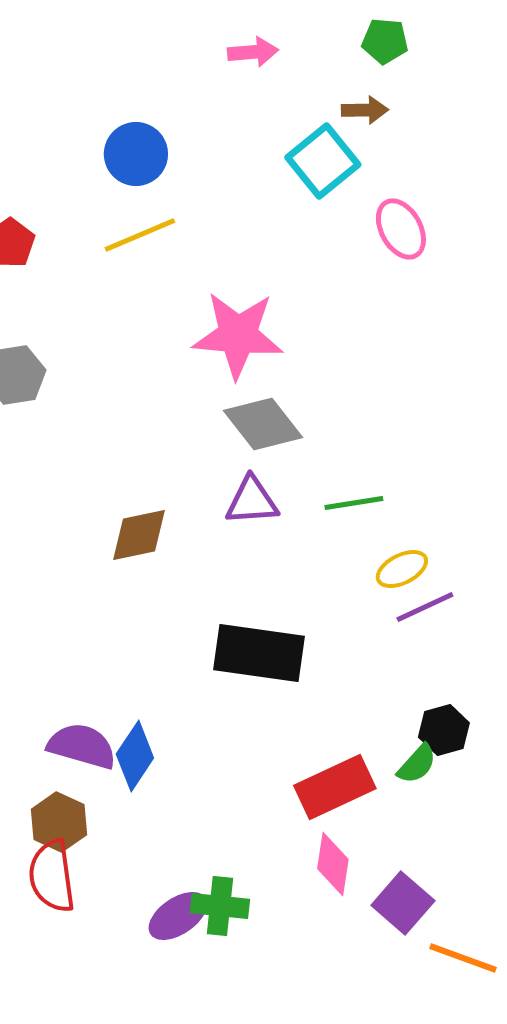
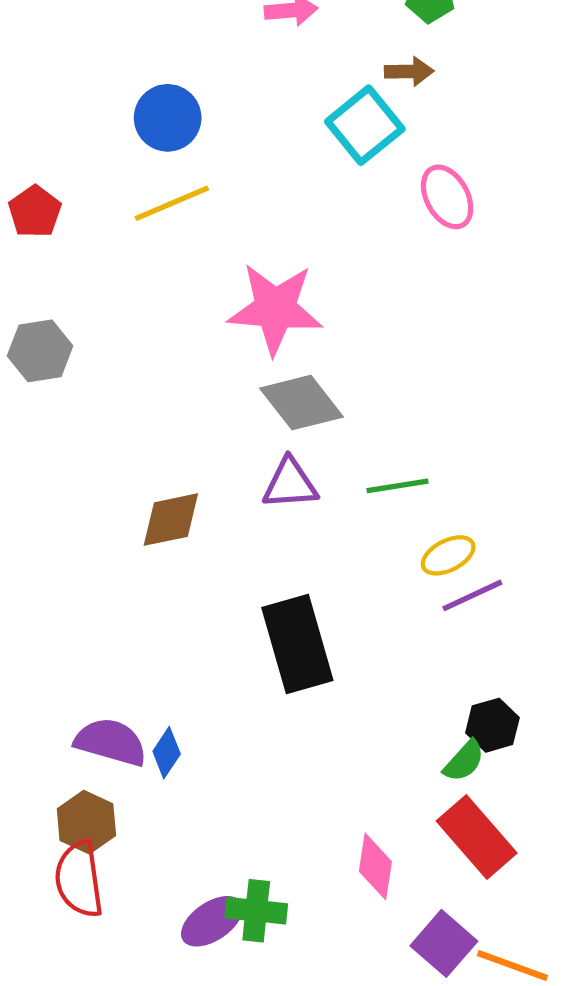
black rectangle: (259, 653) -> (297, 644), turned 66
blue diamond: (135, 756) -> (167, 753), size x0.7
red rectangle: (335, 787) -> (477, 837), moved, turned 74
purple square: (403, 903) -> (444, 943), moved

